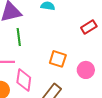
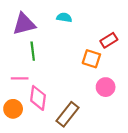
orange square: (58, 59) -> (91, 59), moved

